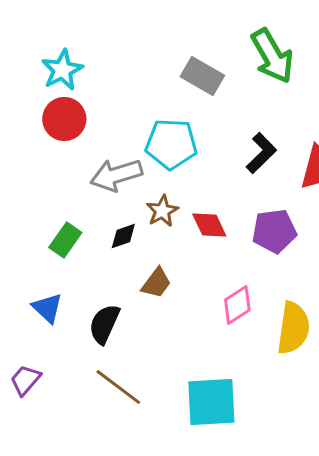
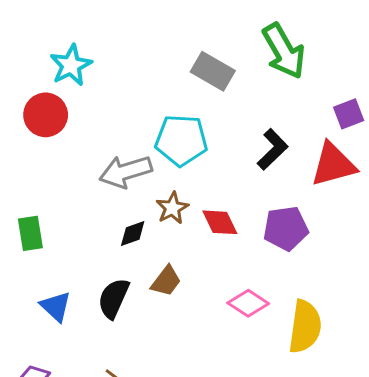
red circle: (64, 119) -> (46, 115), moved
green rectangle: (65, 240) -> (30, 233), moved, turned -44
pink diamond: (237, 305) -> (248, 303), turned 66
black semicircle: (104, 324) -> (113, 298), moved

